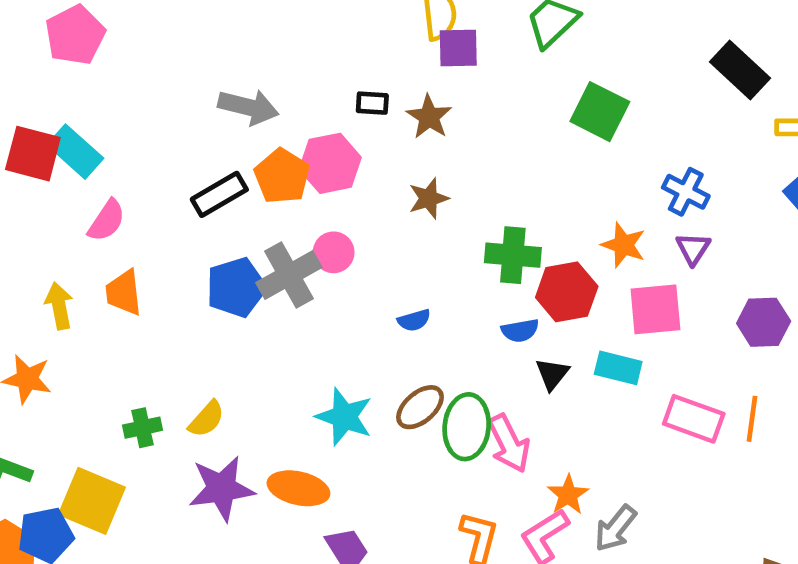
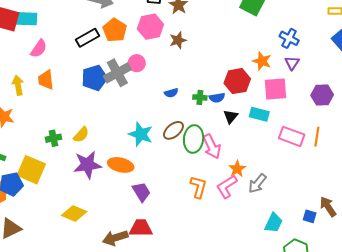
cyan rectangle: (75, 152) -> (25, 19), turned -40
pink hexagon: (330, 163) -> (150, 27), moved
green cross: (513, 255) -> (200, 97), moved, size x0.6

